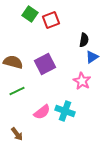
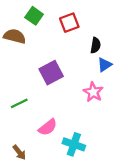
red square: (51, 20) -> (69, 23), moved
brown semicircle: (13, 62) -> (15, 36), moved
cyan cross: (65, 111) -> (74, 144), moved

